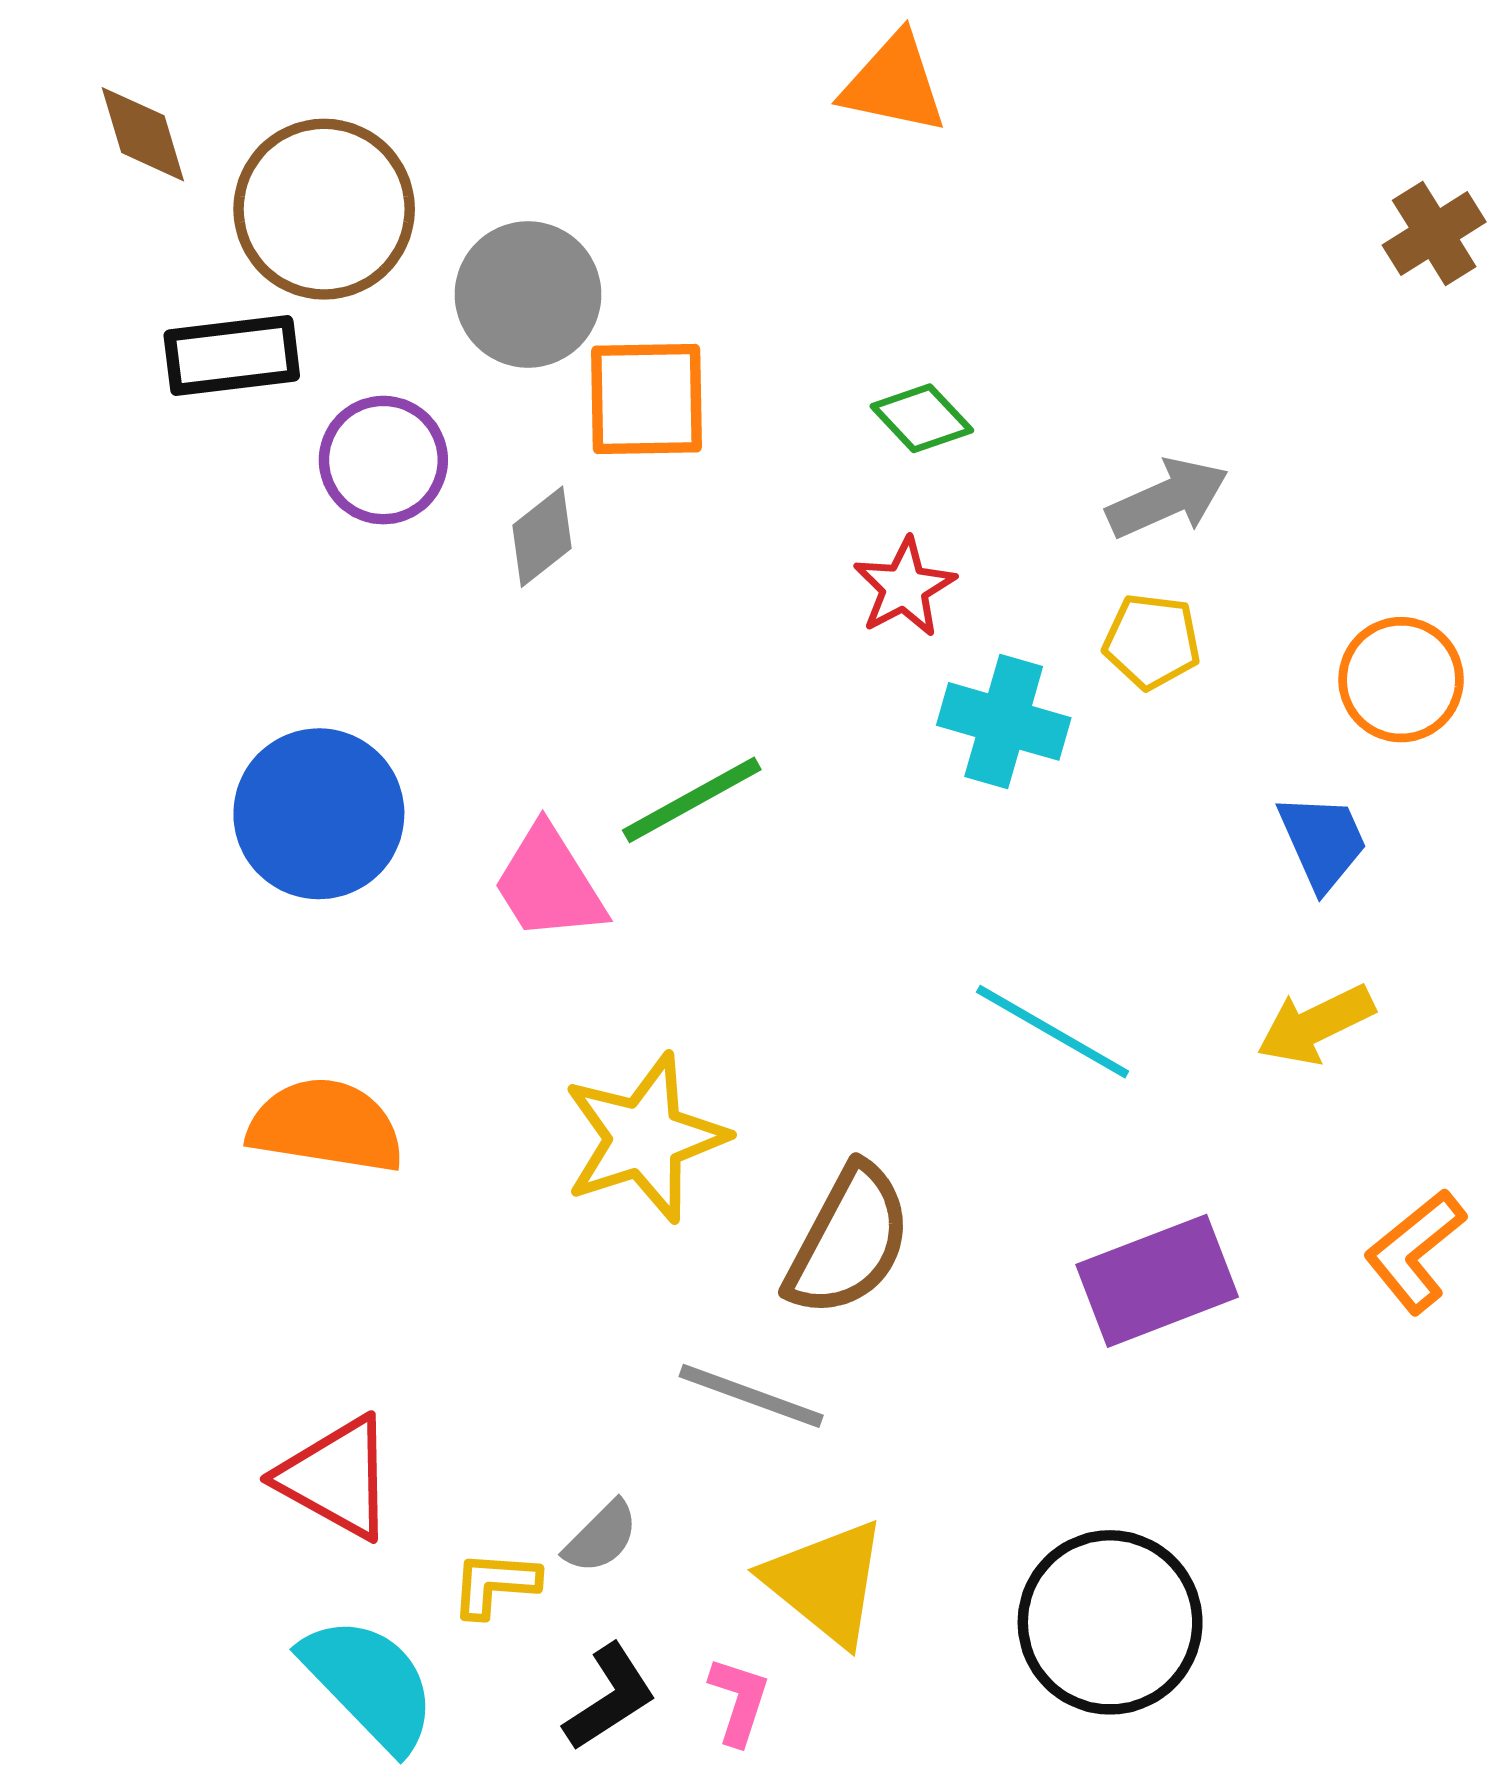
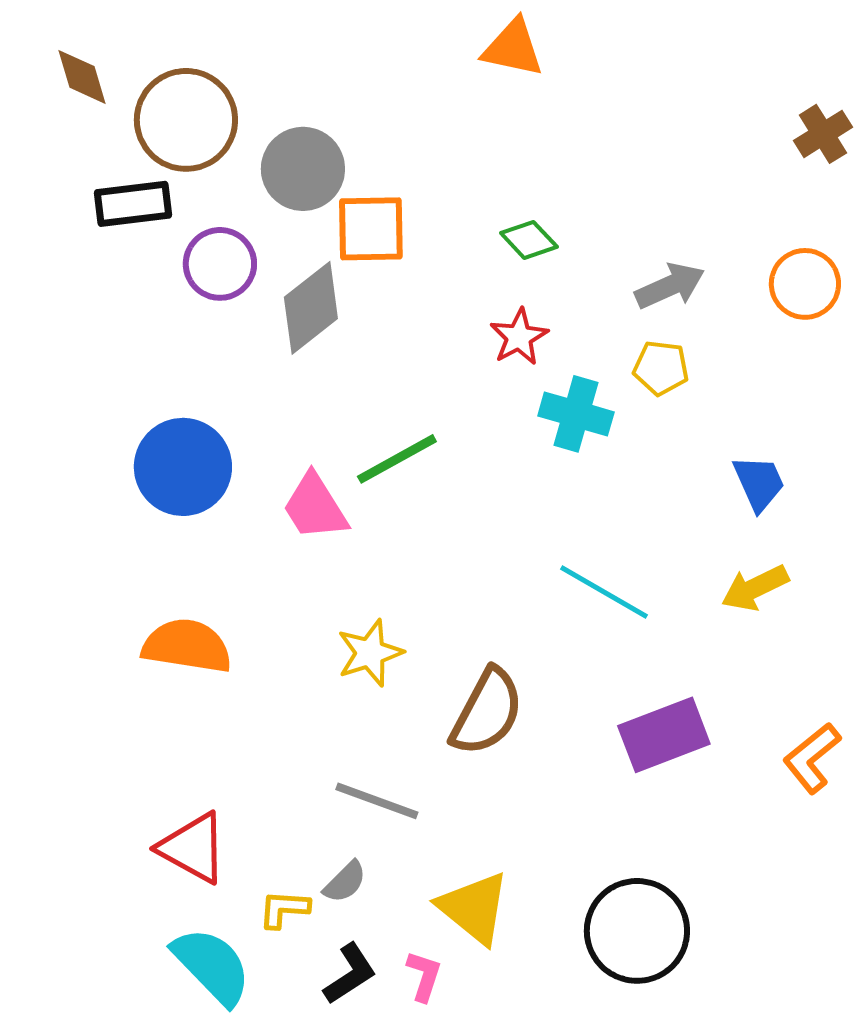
gray diamond: (542, 537) -> (311, 308), size x1.6
orange circle: (1401, 680) -> (805, 284), moved
yellow star: (645, 1138) -> (370, 653), size x0.7
orange L-shape: (1415, 1251) -> (812, 758), moved
gray line: (751, 1396) -> (377, 801), moved

